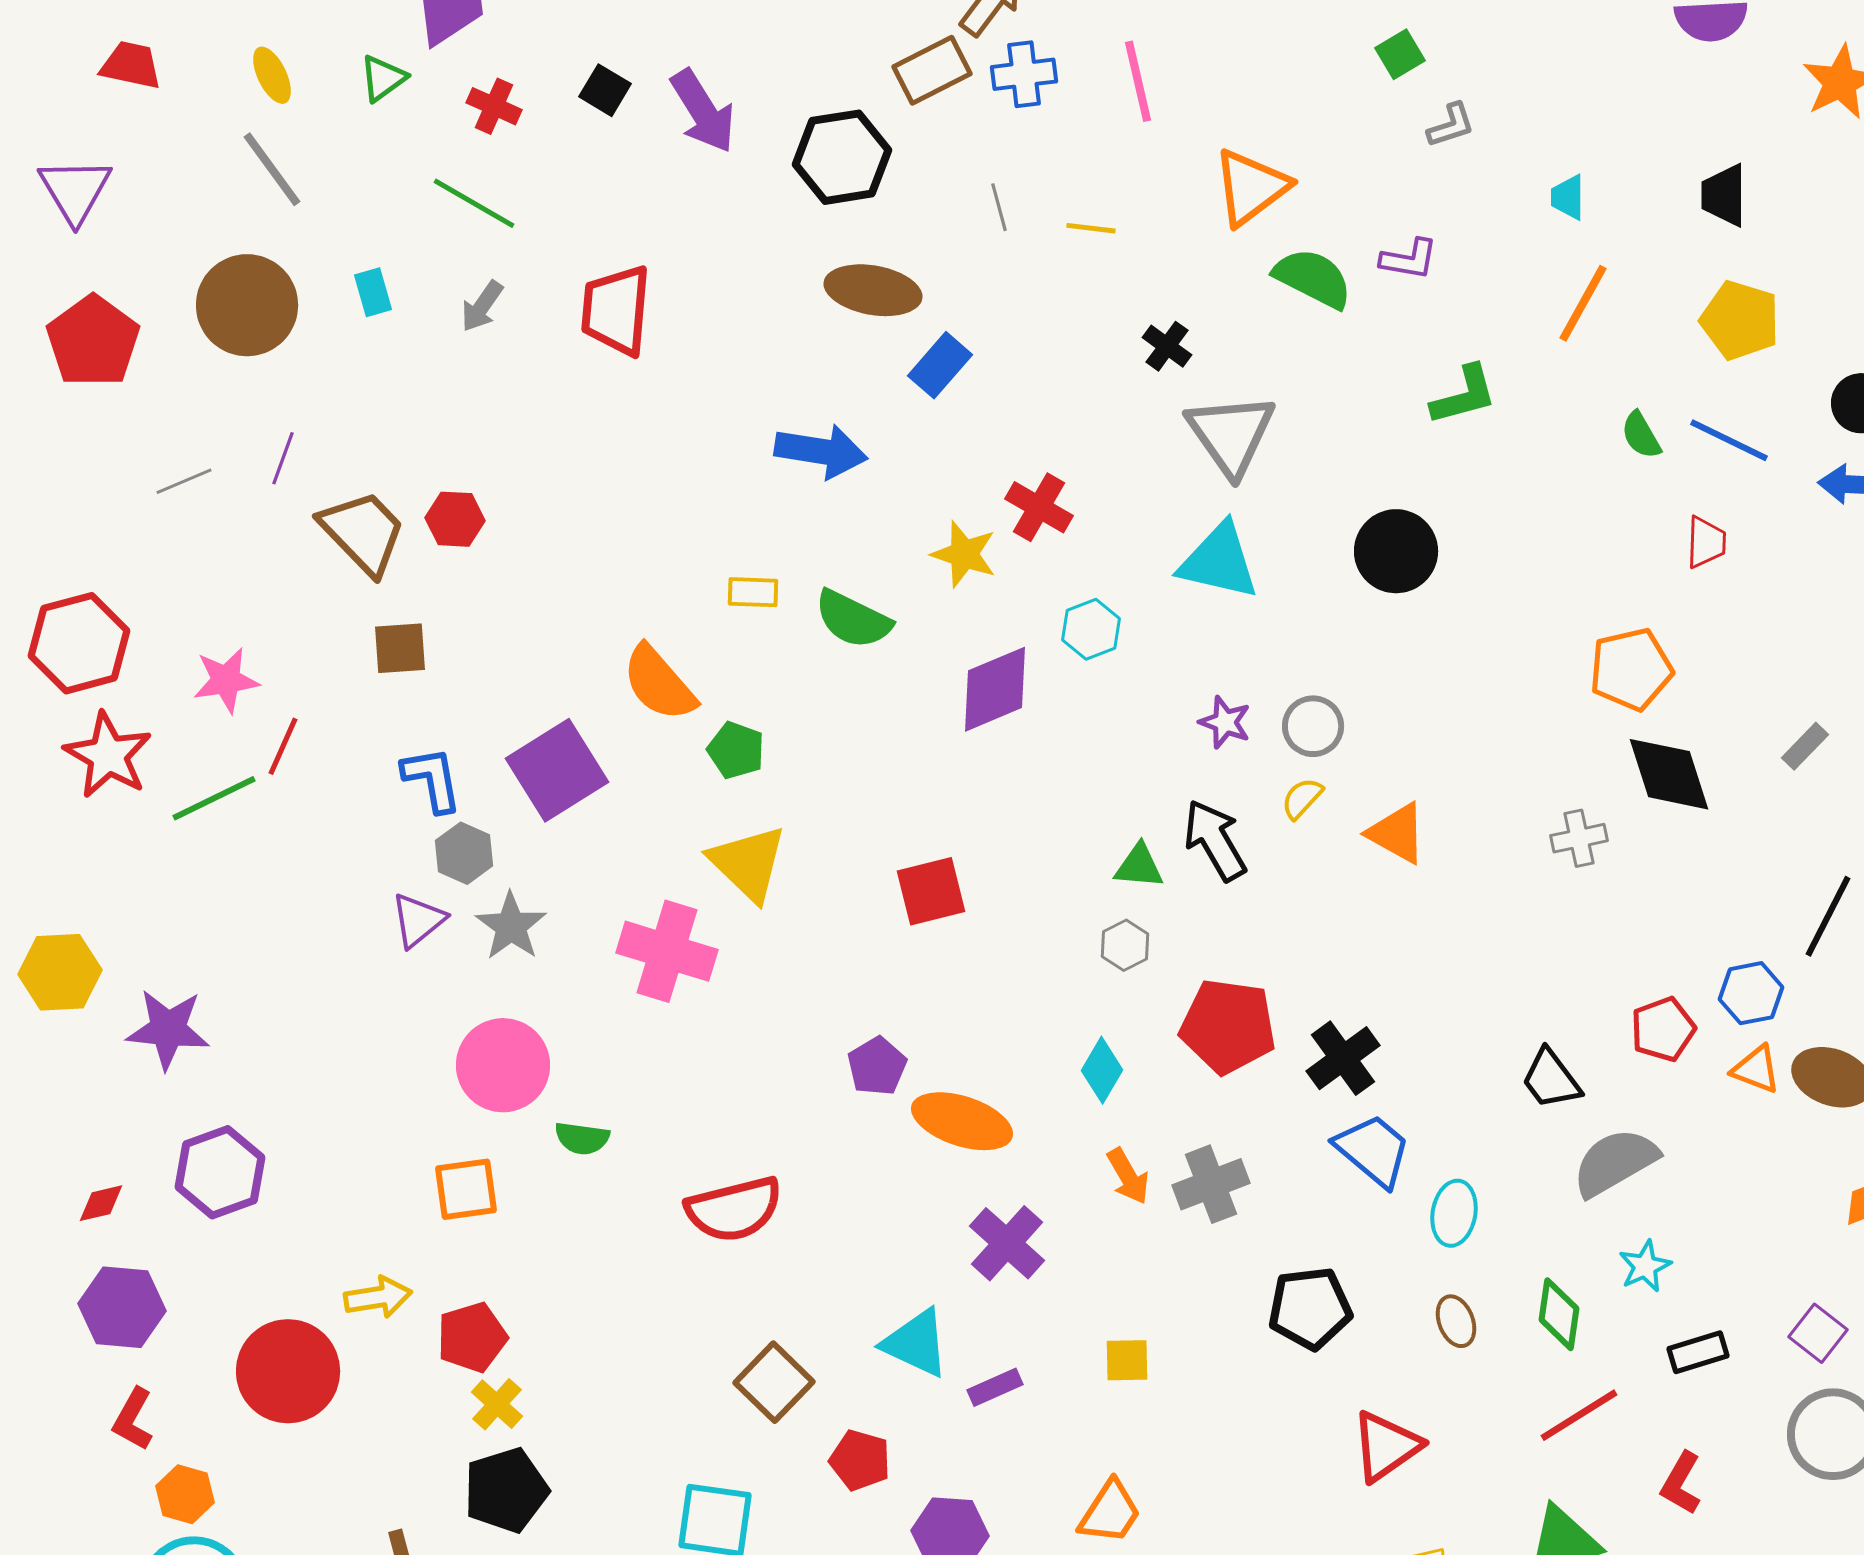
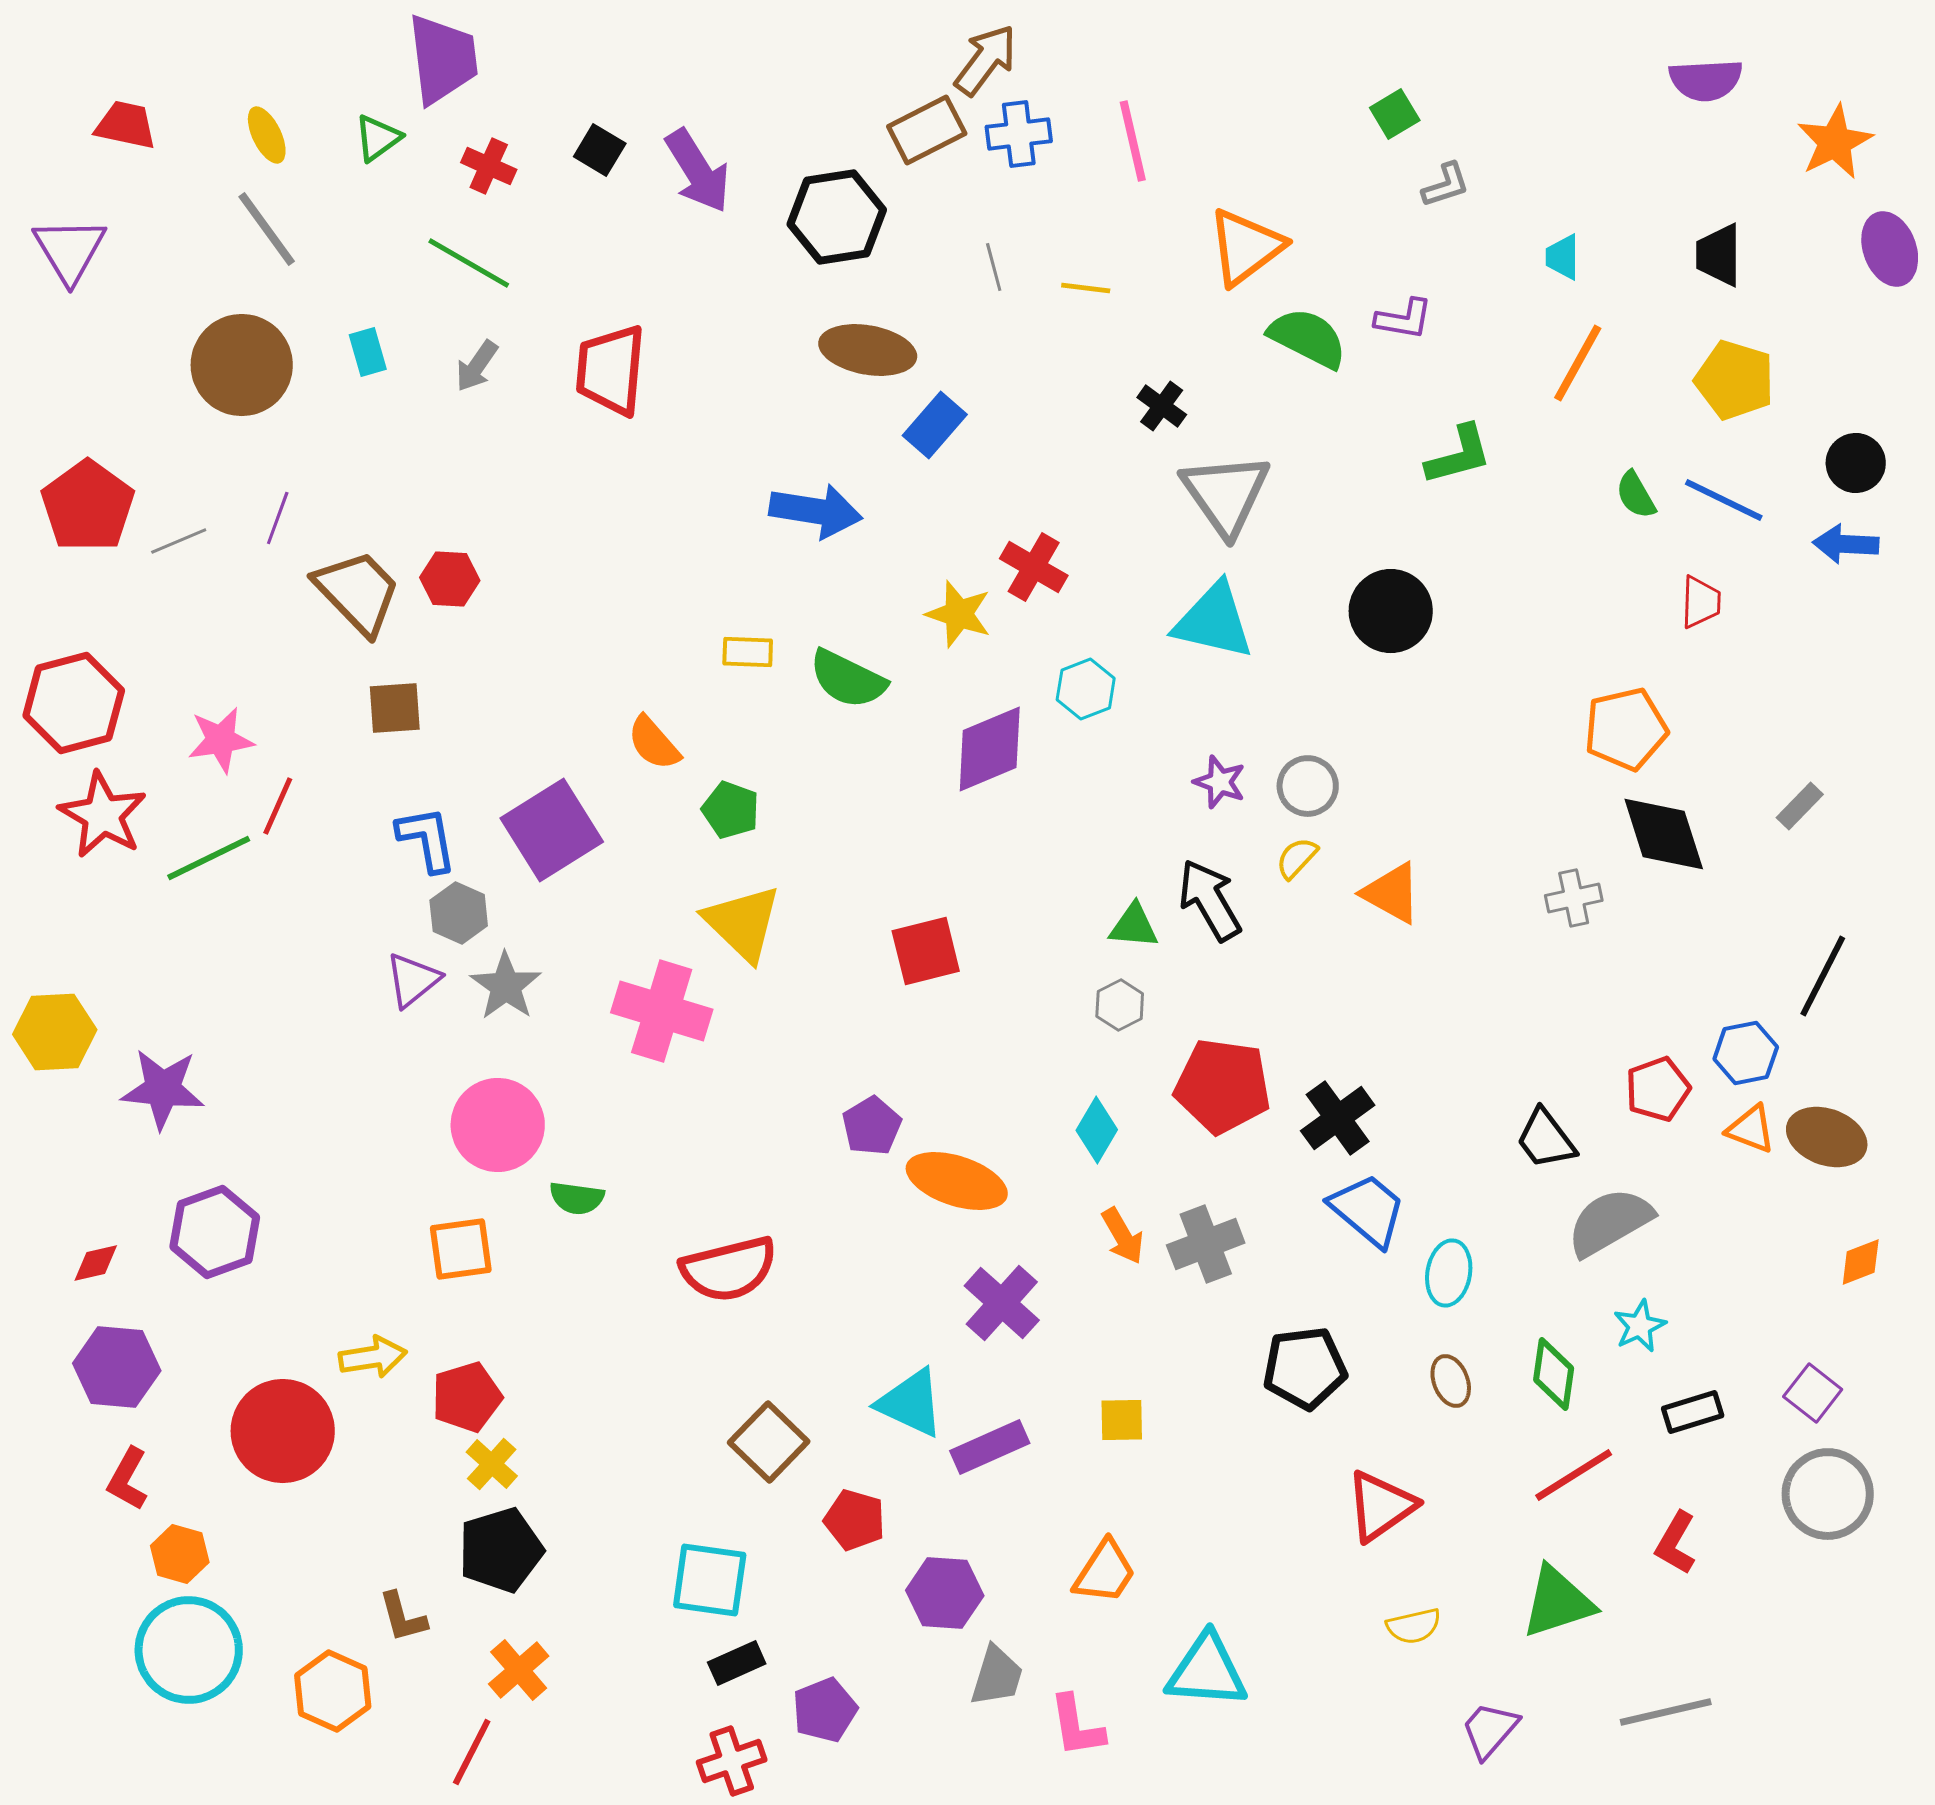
red pentagon: (93, 341) -> (88, 506), moved
orange semicircle: (659, 683) -> (654, 743), size x0.7
purple rectangle: (995, 1387) -> (990, 1447), size x1.4

